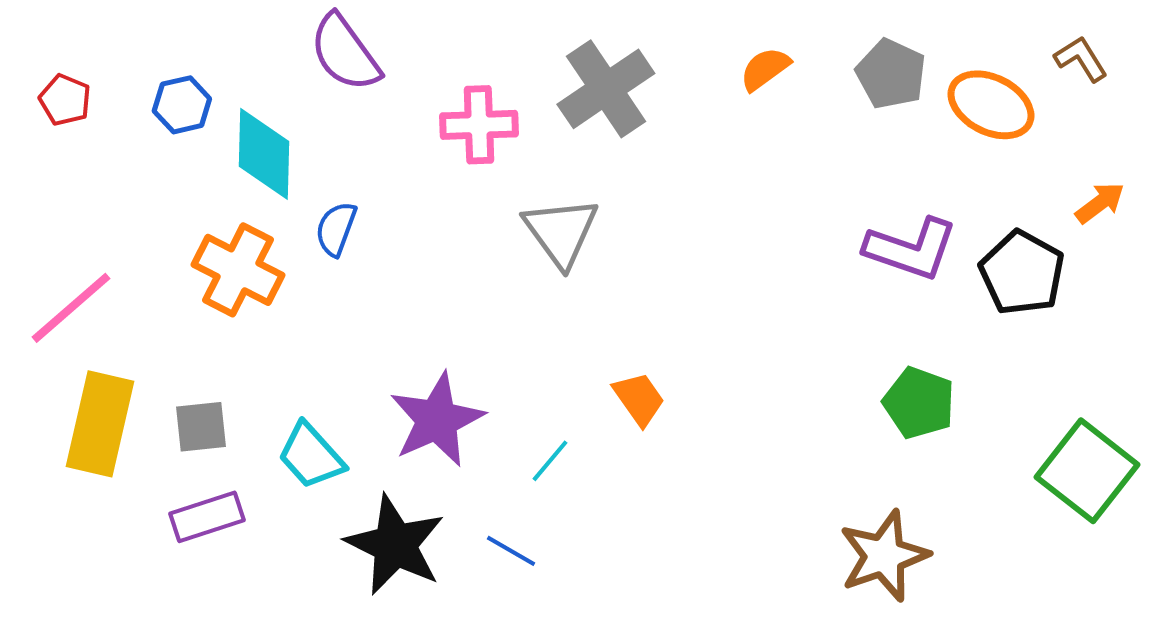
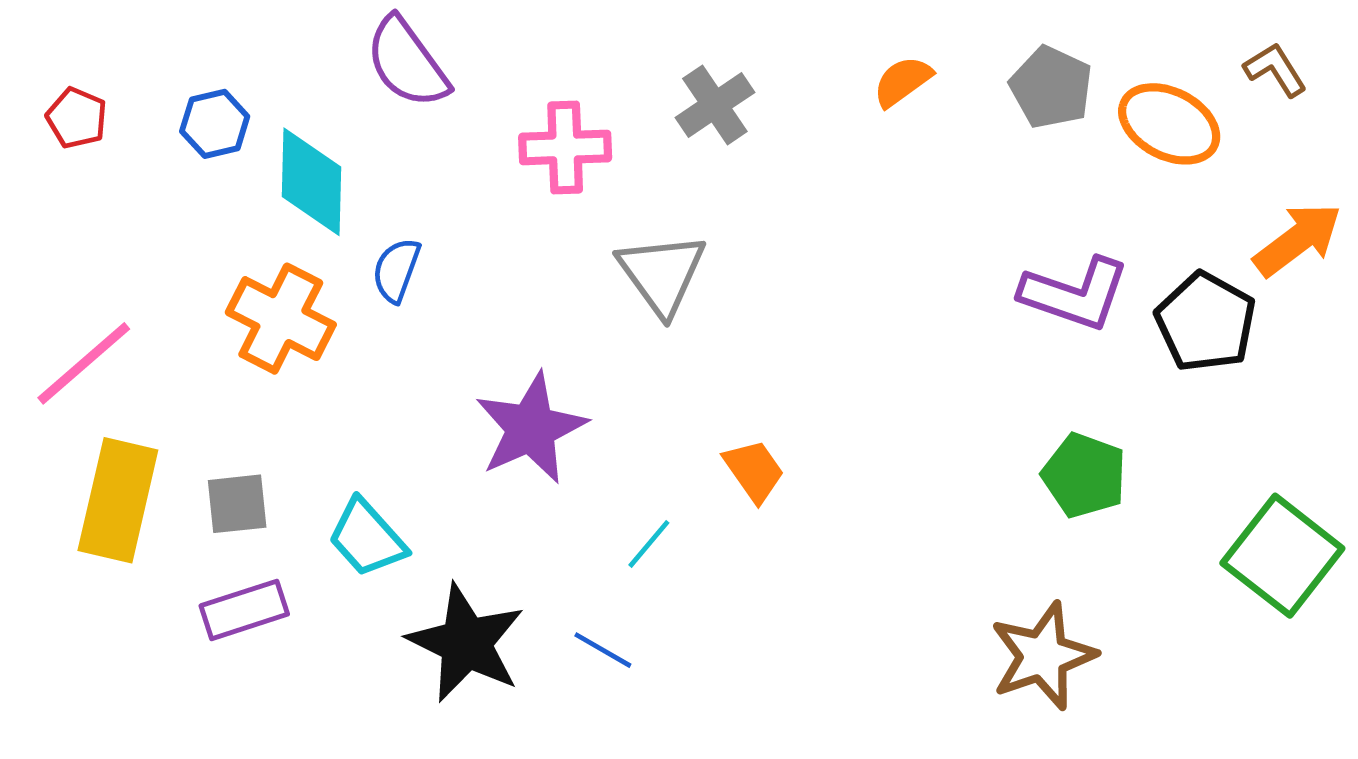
gray cross: (606, 89) -> (715, 105), size x0.7
orange arrow: (1100, 203) -> (1298, 240), size x1.5
purple star: (437, 420) -> (531, 428), moved

